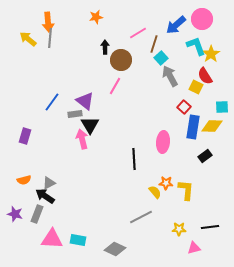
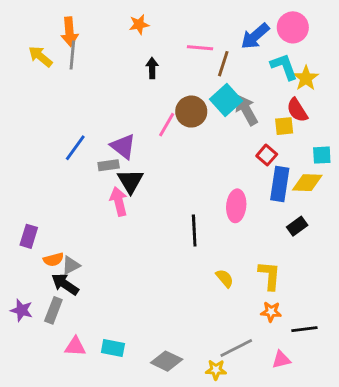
pink line: (138, 33) -> (200, 48), turned 36
cyan square: (161, 58) -> (226, 100), moved, size x1.5
brown circle: (121, 60) -> (191, 112), moved
yellow square: (196, 87) -> (284, 126), turned -32
purple rectangle: (25, 136) -> (29, 236), moved
orange semicircle: (24, 180) -> (53, 260), moved
orange star: (166, 183) -> (271, 312), moved
gray line: (141, 217) -> (236, 348), moved
yellow star: (179, 229) -> (216, 370), moved
pink triangle: (52, 239) -> (75, 347), size x0.7

